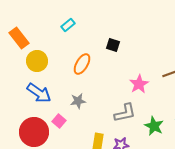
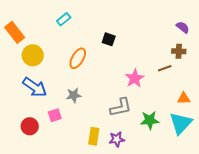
pink square: (59, 121) -> (55, 115), turned 32
green star: (154, 126) -> (150, 120), turned -30
red circle: (34, 132) -> (30, 126), size x0.6

